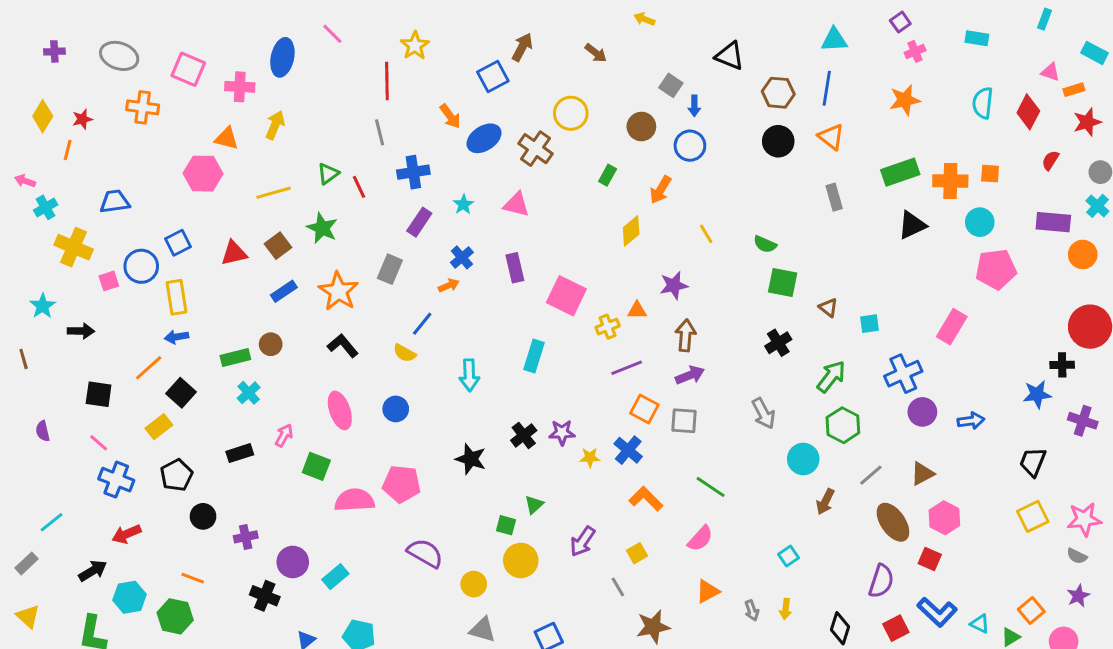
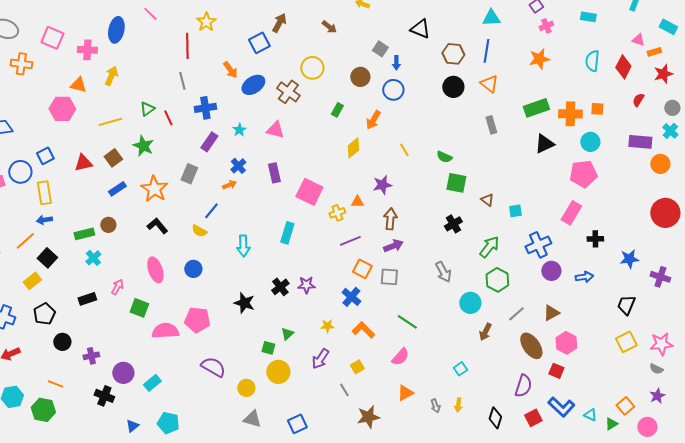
pink pentagon: (996, 269) -> (583, 174), moved
black cross: (1062, 365) -> (595, 239), moved
yellow star: (590, 458) -> (327, 326), moved

